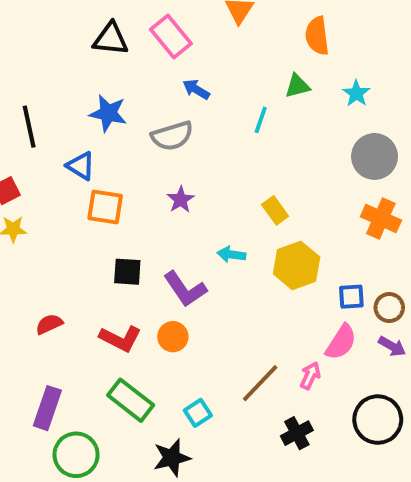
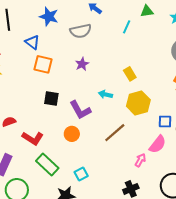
red L-shape: (120, 339) -> (33, 138), moved
brown line: (260, 383) -> (115, 133), moved

